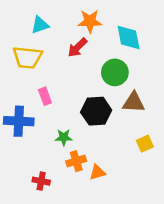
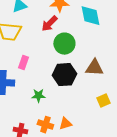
green circle: (115, 72) -> (64, 44), moved
pink rectangle: (45, 96) -> (23, 63), turned 40
orange cross: (76, 161) -> (45, 125), moved, turned 35

